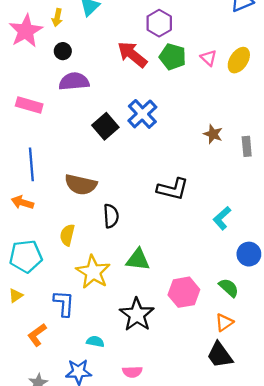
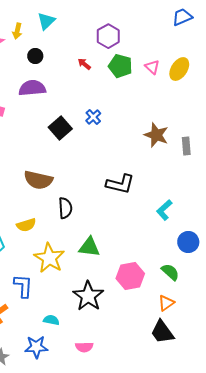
black circle: (63, 51) -> (35, 56), moved
red arrow: (132, 54) -> (84, 64), size x0.5
blue cross: (142, 114) -> (93, 117), size x0.6
brown star: (213, 134) -> (156, 135), size x1.4
yellow semicircle: (67, 235) -> (26, 225), turned -120

